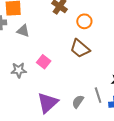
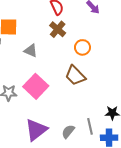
gray triangle: (23, 31) -> (31, 51), moved
pink square: (44, 62) -> (36, 86), size x1.6

